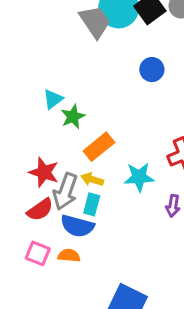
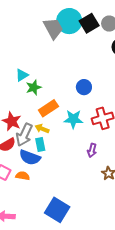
blue circle: (152, 70) -> (84, 87), moved
cyan star: (139, 177) -> (73, 119), moved
cyan rectangle: (92, 204) -> (40, 145), turned -32

